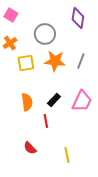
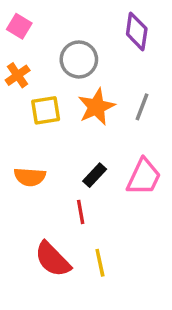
orange star: (55, 61) -> (96, 107), turned -30
orange semicircle: (27, 102) -> (30, 177), moved, turned 102
red semicircle: (30, 148) -> (53, 259), size x1.6
yellow line: (67, 155) -> (100, 263), moved

